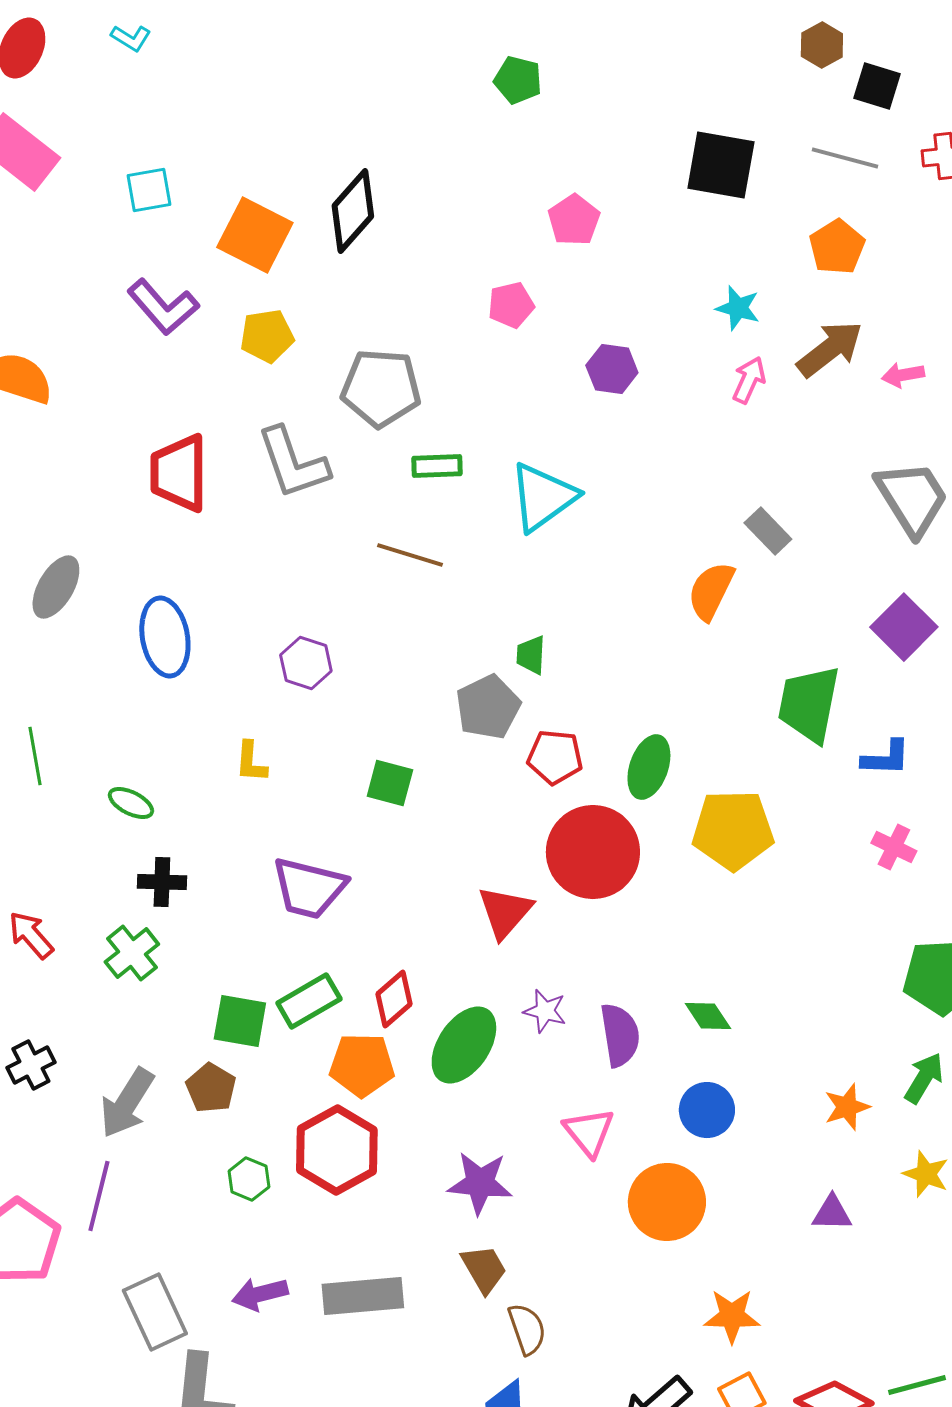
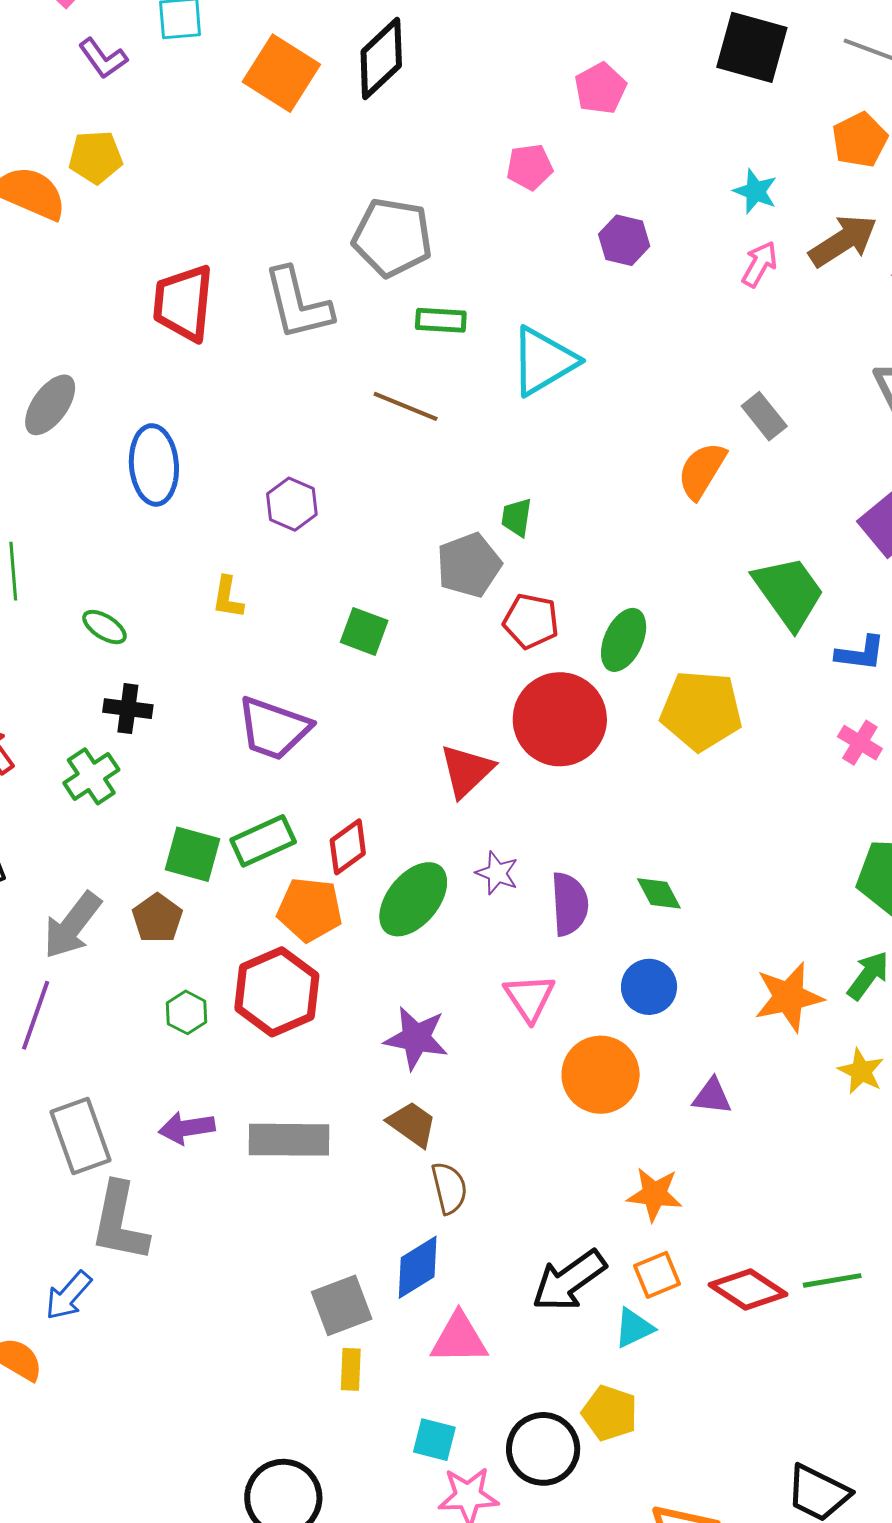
purple L-shape: (163, 307) -> (103, 58), moved, size x0.7
yellow pentagon: (267, 336) -> (96, 157), moved
green trapezoid: (809, 704) -> (789, 592), turned 128
orange star: (847, 1107) -> (789, 997), size x1.5
purple triangle: (832, 1213) -> (712, 1096), moved
brown trapezoid: (484, 1269) -> (412, 1124), turned -30

